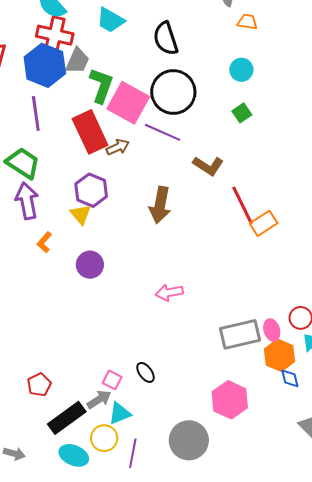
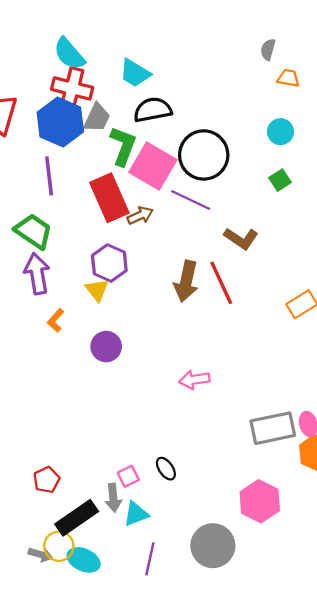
black semicircle: (166, 39) -> (153, 110), moved, turned 96
red line: (243, 205) -> (221, 283), moved
pink square: (112, 380) -> (128, 476), turned 36
gray arrow: (99, 399) -> (113, 498), turned 115
yellow circle: (104, 438) -> (59, 546), moved
gray arrow: (14, 454) -> (40, 555), moved

